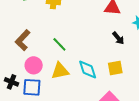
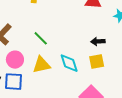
black arrow: (118, 38) -> (98, 41), moved, turned 128

